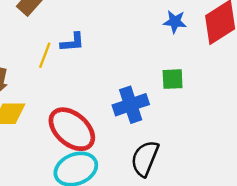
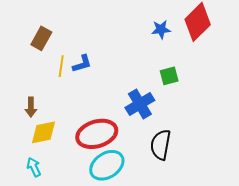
yellow line: (45, 55) -> (61, 66), moved
red ellipse: (72, 129) -> (97, 134), turned -45

